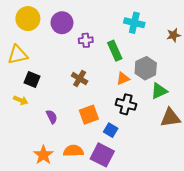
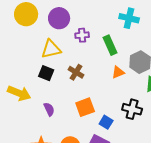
yellow triangle: (18, 55) -> (51, 49), moved
black square: (32, 80) -> (46, 73), moved
yellow arrow: (21, 100) -> (19, 93), size x1.6
black cross: (126, 104) -> (132, 109), moved

